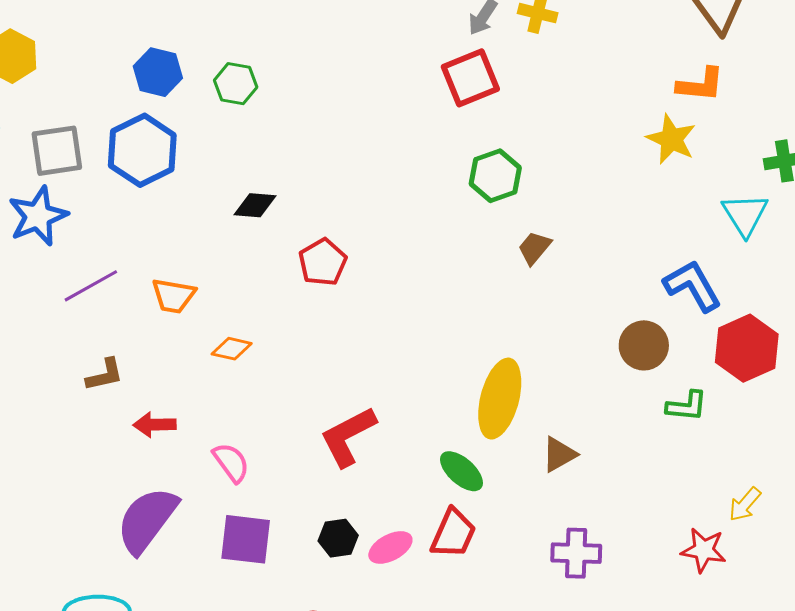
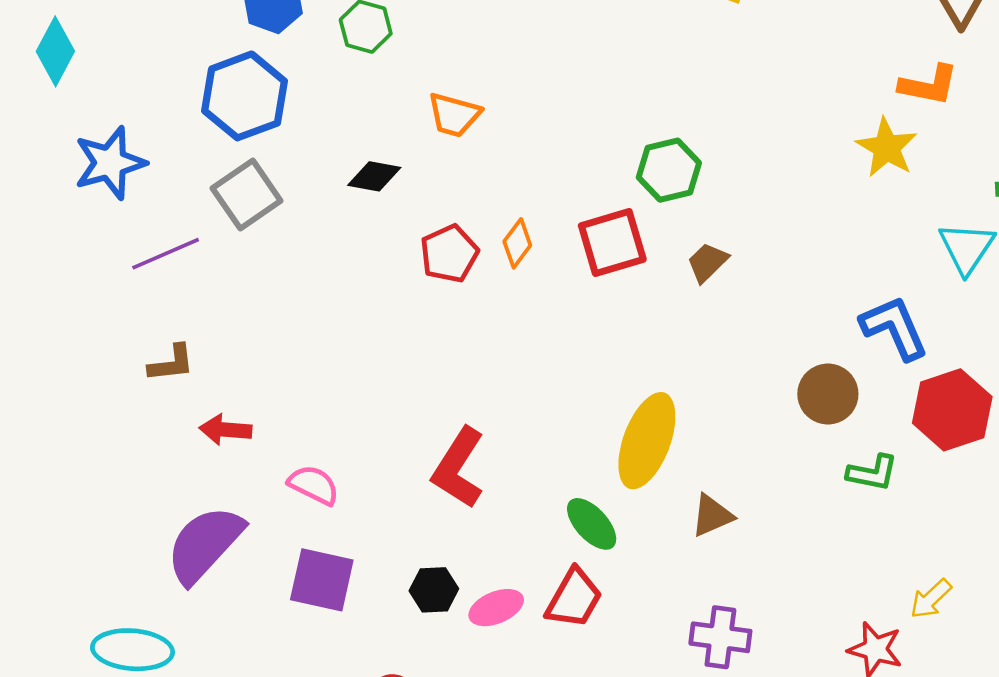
red square: (470, 78) -> (612, 242), moved
gray square: (57, 151) -> (247, 195), moved, turned -32
orange trapezoid: (173, 296) -> (454, 115), moved
orange diamond: (232, 349) -> (517, 243), moved, turned -72
red L-shape: (348, 436) -> (458, 468), turned -36
pink semicircle: (231, 462) -> (314, 485), turned -33

